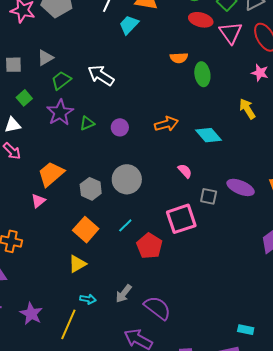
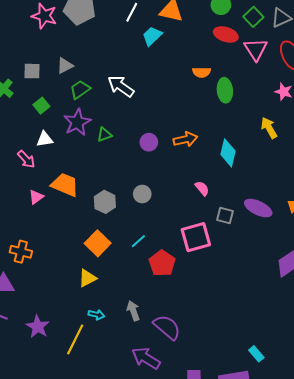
white triangle: (13, 125) -> (45, 139), moved
purple circle: (120, 127) -> (149, 142), moved
cyan diamond: (208, 135) -> (228, 153), turned 52
orange trapezoid: (51, 174) -> (65, 185), turned 60
gray circle: (127, 179) -> (142, 194), size x0.6
pink triangle: (38, 201) -> (36, 197), moved
gray arrow: (124, 294) -> (133, 311), turned 120
cyan rectangle: (246, 330) -> (256, 354), turned 35

